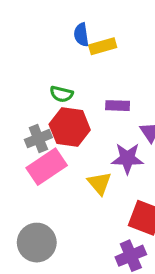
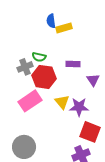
gray cross: (38, 139) -> (25, 67), moved
purple star: (127, 158) -> (79, 107), moved
yellow triangle: (99, 183) -> (62, 102), moved

